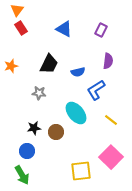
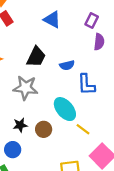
purple semicircle: (108, 61) -> (99, 42), moved
blue L-shape: (96, 90) -> (86, 85), turned -60
gray star: (39, 93) -> (25, 88), size x1.6
yellow line: (111, 120) -> (83, 129), moved

